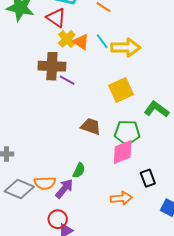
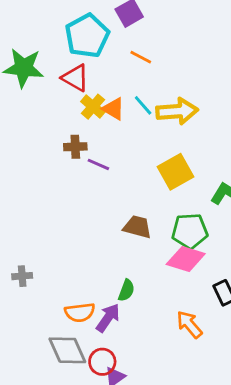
brown cross: (52, 66) -> (75, 147), size x0.6
pink diamond: (123, 152) -> (186, 259), turned 44
gray diamond: (19, 189) -> (67, 350), moved, turned 48
orange arrow: (121, 198) -> (189, 324), turned -120

